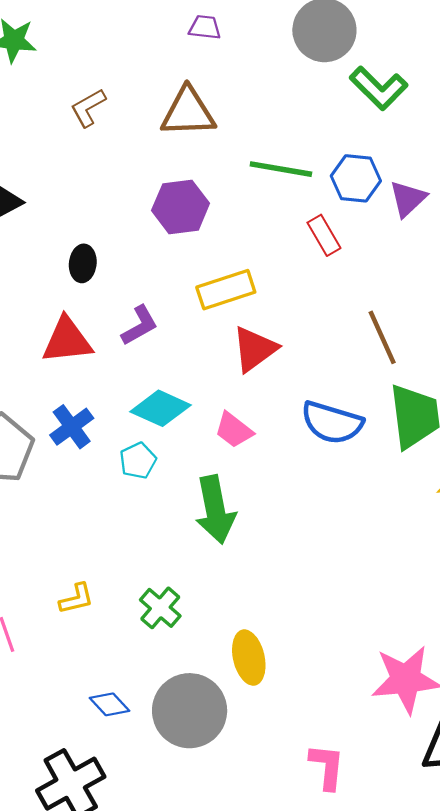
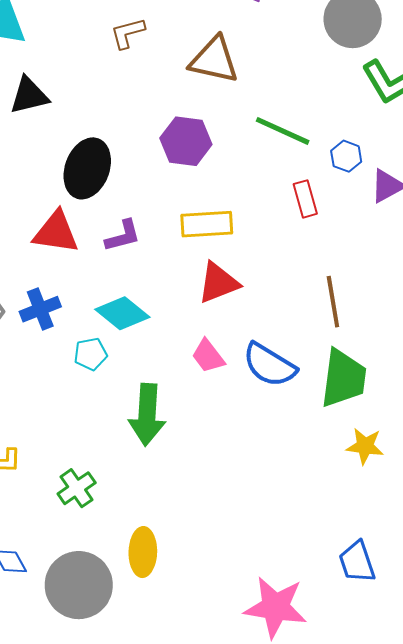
blue hexagon: (356, 178) -> (346, 156), size x0.7
black ellipse: (83, 263) -> (87, 168), size x1.8
pink trapezoid: (234, 430) -> (208, 356), moved

